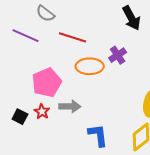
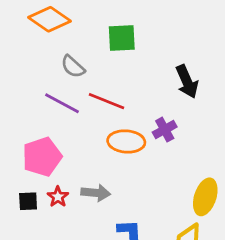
purple line: (26, 36) -> (62, 103), moved
pink pentagon: (47, 83) -> (42, 157), moved
black square: (20, 117) -> (28, 201), turned -35

